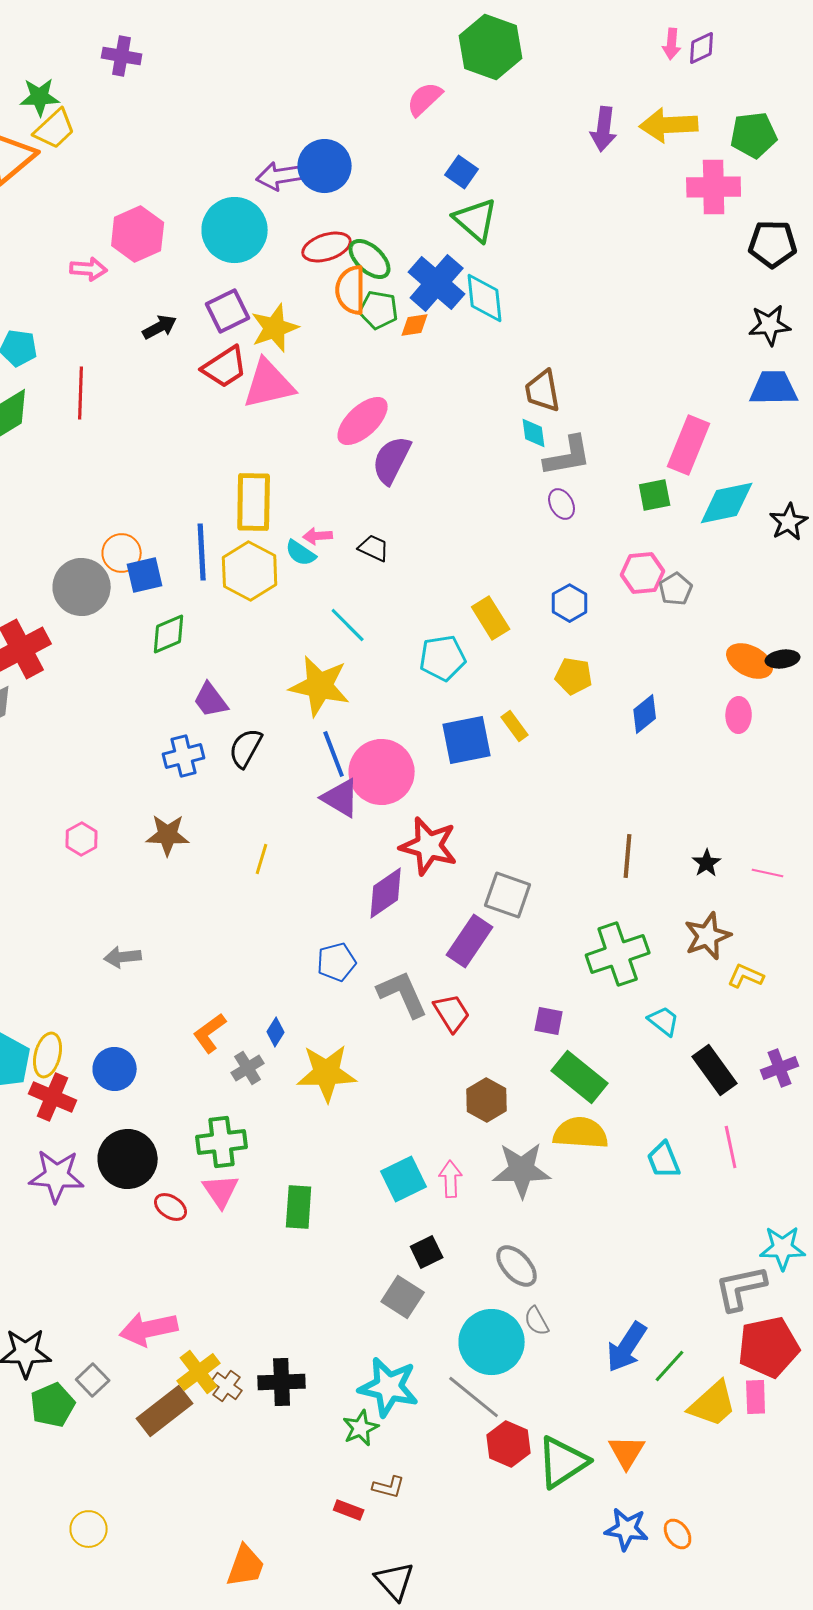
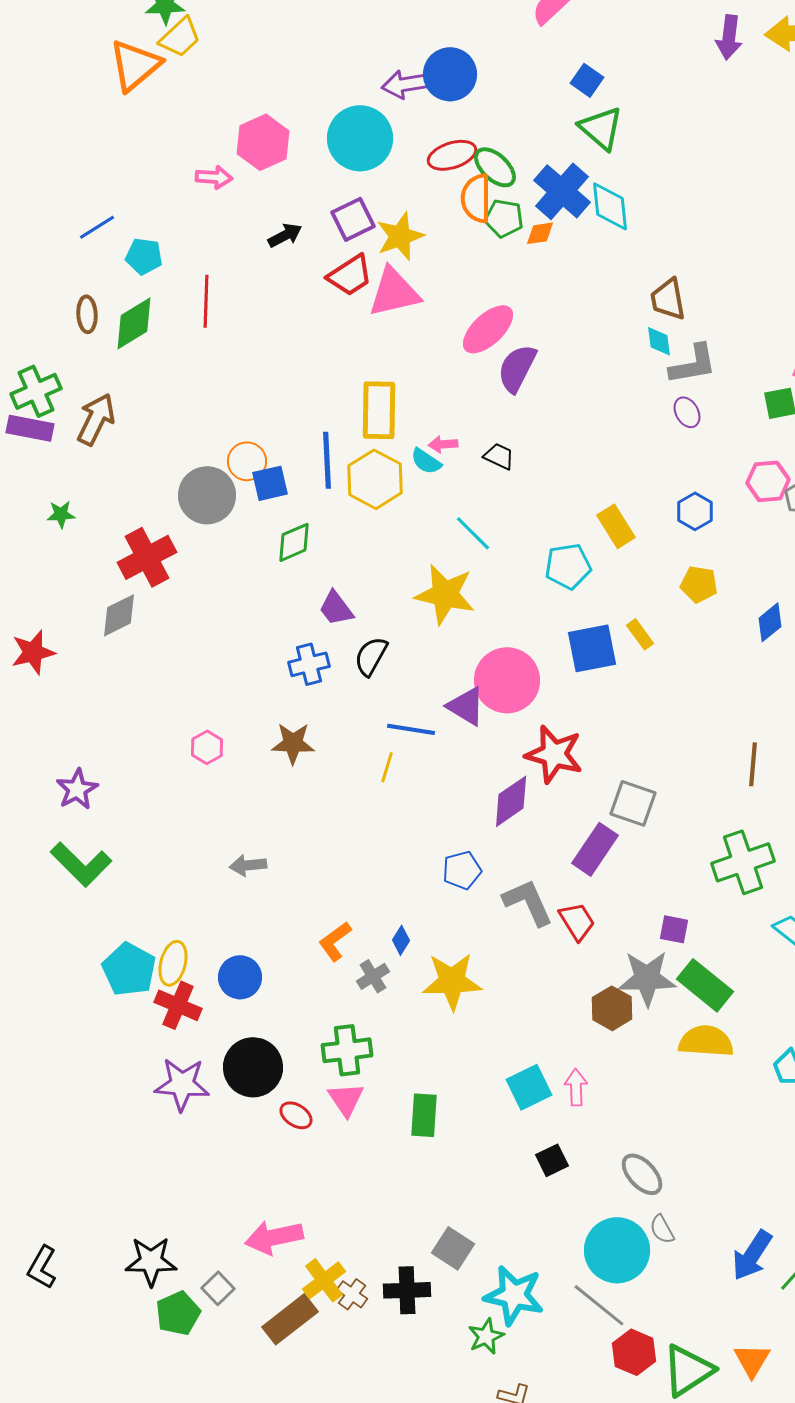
blue line: (334, 754) -> (411, 729), moved, turned -60
gray star: (522, 1170) -> (647, 978), moved
gray square: (403, 1297) -> (453, 1248), moved

